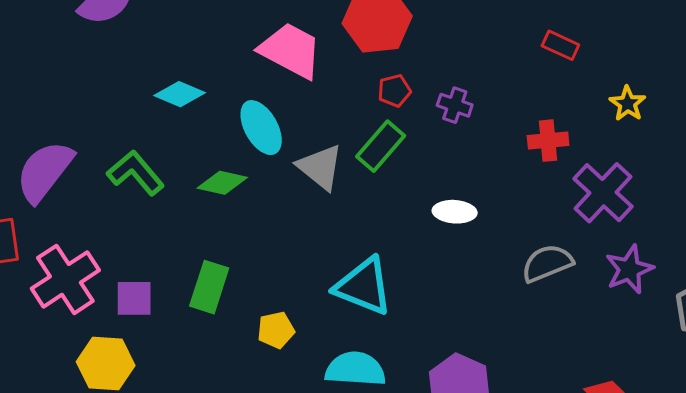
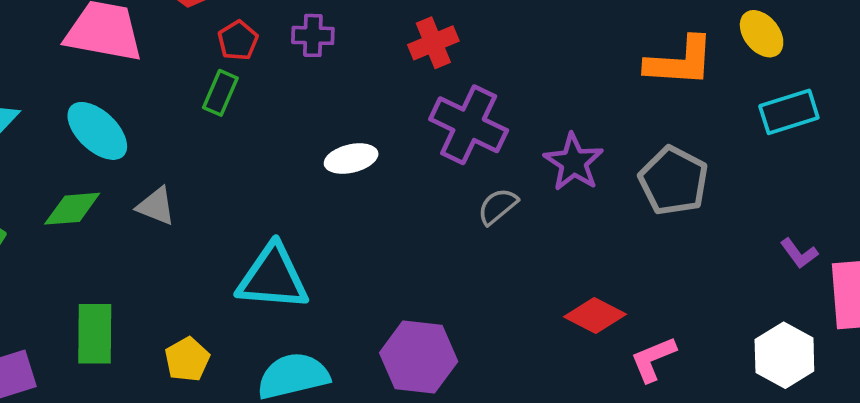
green rectangle: (381, 146) -> (220, 93), moved, size x0.7
gray triangle: (320, 167) -> (156, 206), moved, size x0.7
purple cross: (603, 193) -> (469, 125), moved
gray semicircle: (547, 263) -> (498, 206), moved, size x0.7

